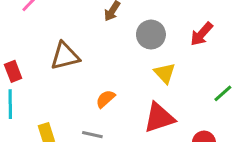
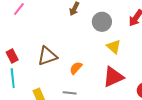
brown triangle: (65, 56) -> (47, 56), moved

